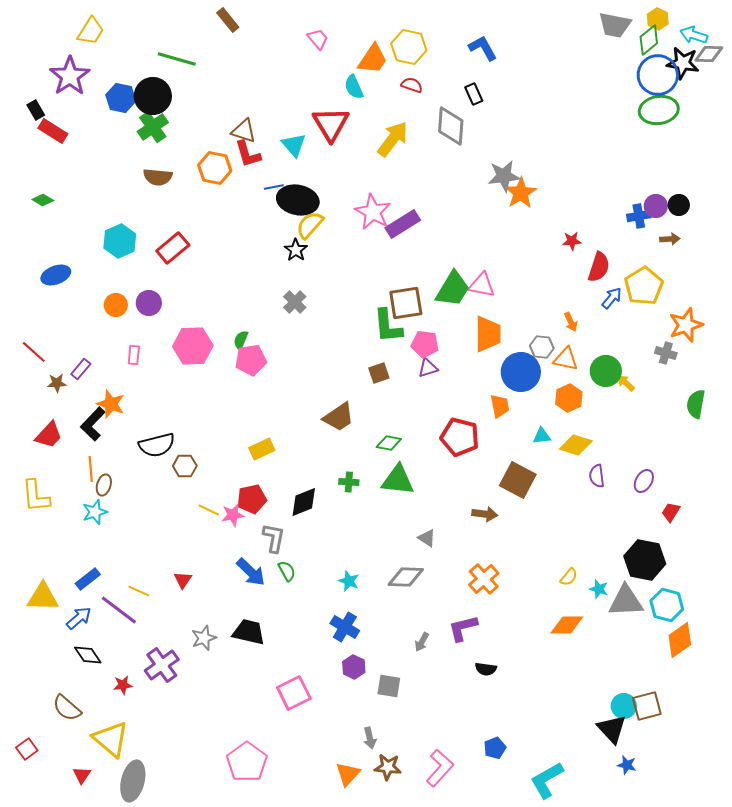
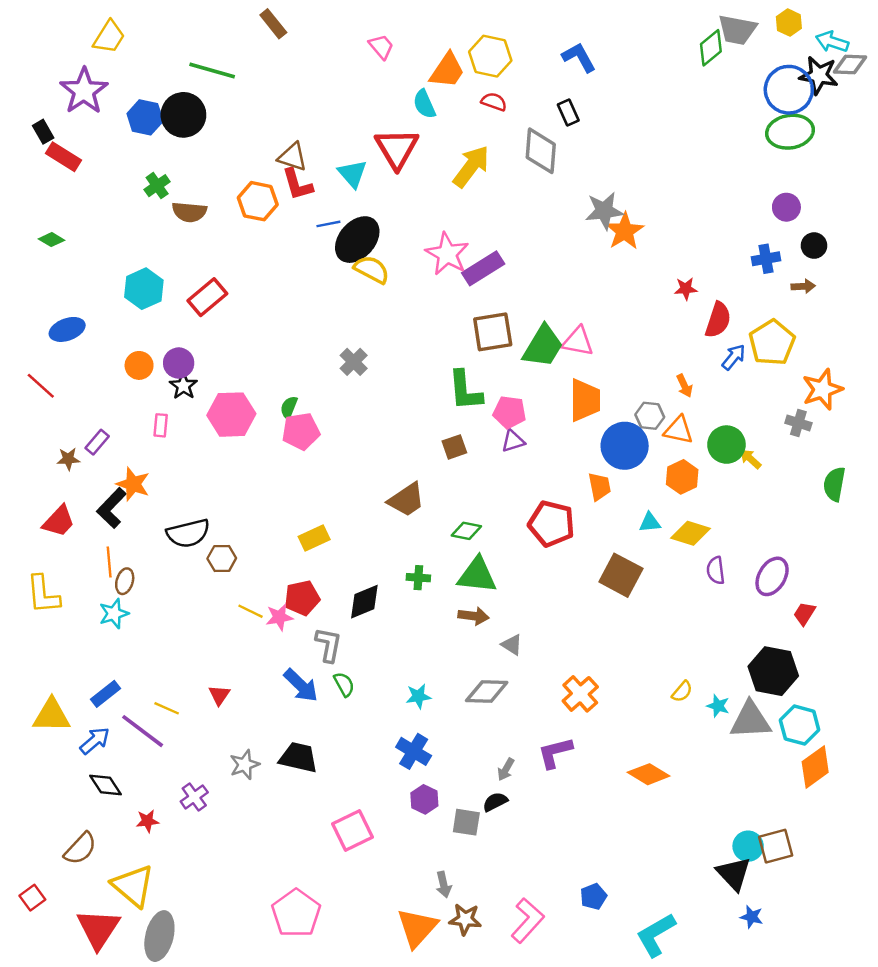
green diamond: (649, 40) -> (711, 48), moved
green cross: (153, 127) -> (157, 186), moved, size x0.7
black ellipse: (298, 200) -> (357, 240), turned -60
purple circle: (656, 206) -> (786, 207), moved
yellow semicircle: (310, 225) -> (372, 270), turned 76
black star: (296, 250) -> (183, 386), moved
brown square: (406, 303) -> (493, 332), moved
red line: (34, 352) -> (41, 386), moved
purple ellipse: (644, 481) -> (772, 576), size x1.4
brown arrow: (485, 514) -> (474, 616), moved
cyan star: (349, 581) -> (418, 696), turned -30
orange diamond: (567, 625) -> (649, 774), moved, turned 32
purple cross: (162, 665) -> (194, 797), size x0.7
black semicircle: (486, 669) -> (495, 802), moved, turned 145
brown semicircle: (67, 708) -> (80, 849), turned -88
orange triangle: (348, 774) -> (417, 928), size x1.4
red triangle: (82, 775) -> (98, 929), size x2.0

